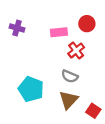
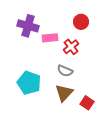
purple cross: (17, 28) -> (28, 26), moved, size x1.5
pink rectangle: (59, 32) -> (50, 38), moved

